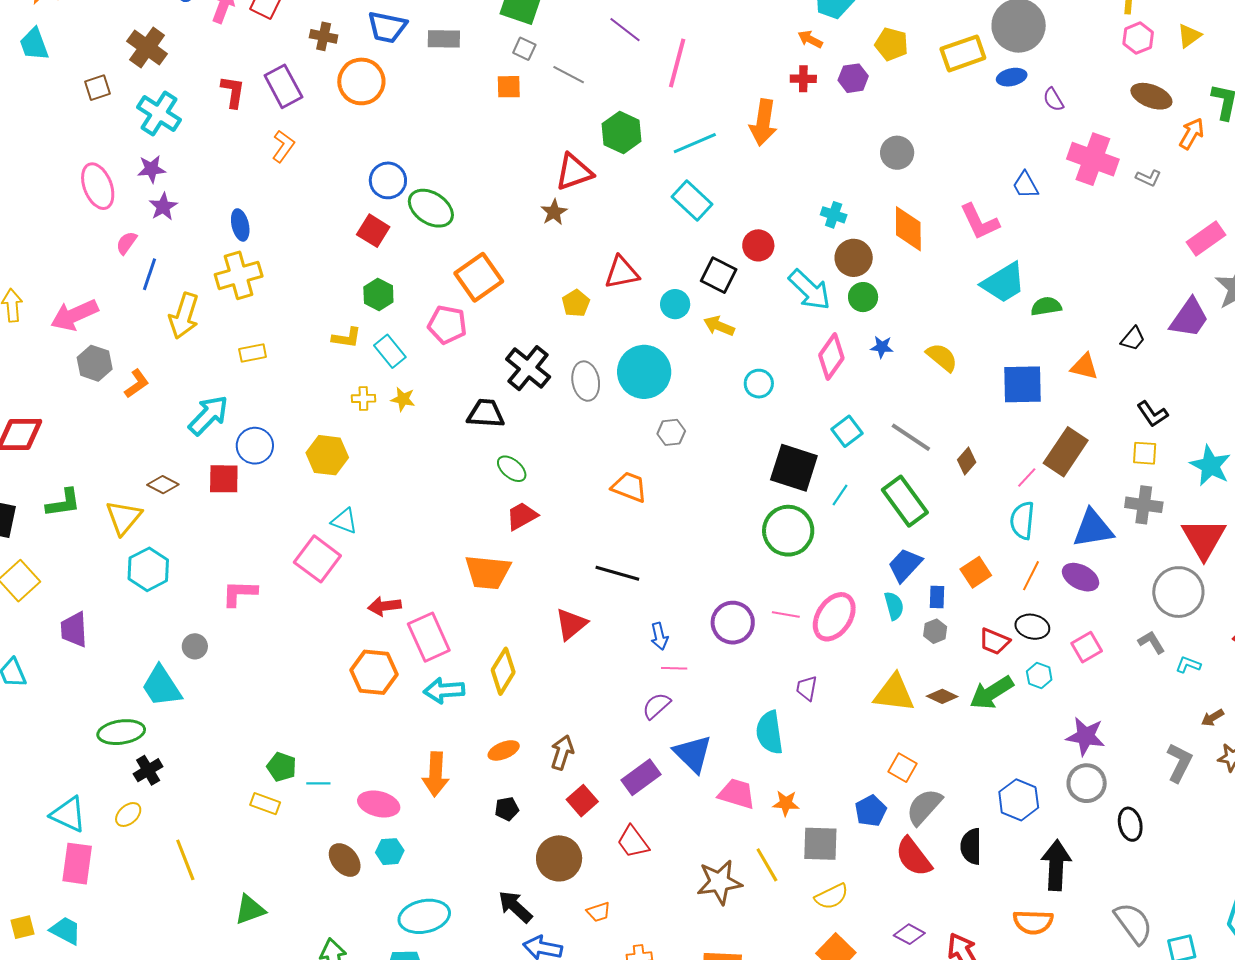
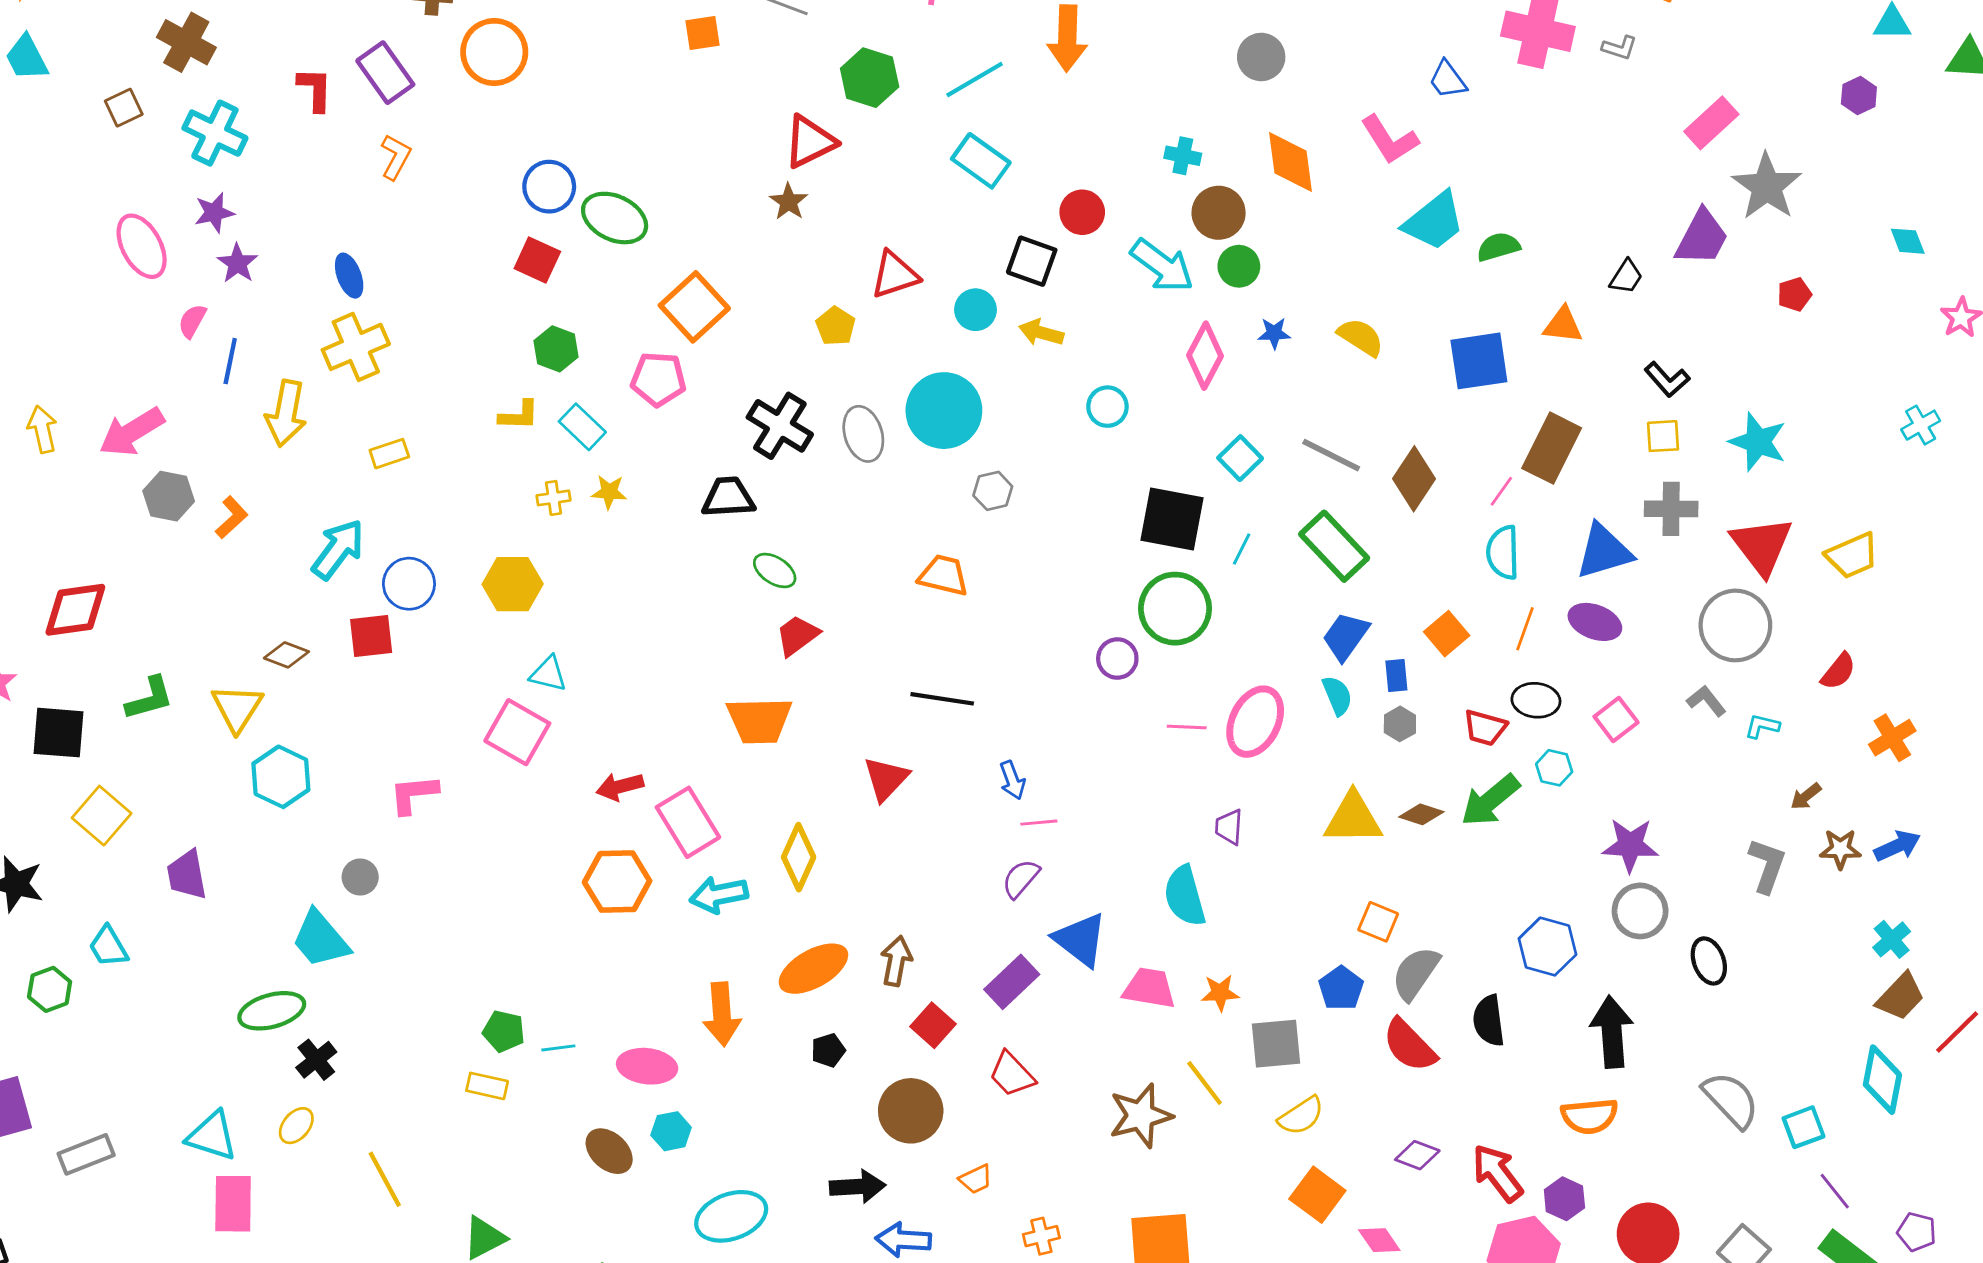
brown diamond: (967, 461) -> (1414, 479), size x1.6
purple circle: (733, 623) -> (1117, 659), moved, size x0.7
orange ellipse: (504, 750) -> (813, 969), size x1.6
black arrow: (515, 907) -> (858, 1187), turned 141

